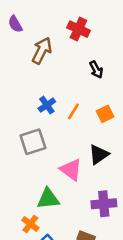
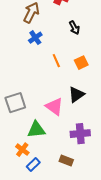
blue cross: (47, 105) -> (35, 38), moved
orange line: (73, 111) -> (56, 61), turned -56
gray square: (33, 142) -> (15, 103), moved

